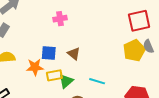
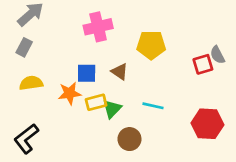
pink cross: (60, 19) -> (98, 27), size x1.5
red square: (139, 21) -> (203, 64), moved, size x0.7
yellow pentagon: (134, 50) -> (151, 45), moved, turned 30

